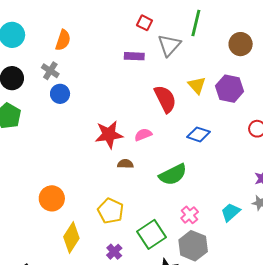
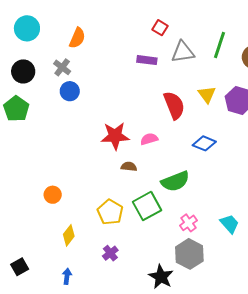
green line: (196, 23) -> (220, 45), moved
gray triangle: (169, 45) -> (183, 52), turned 35
orange circle: (52, 198) -> (53, 195), size x0.7
cyan trapezoid: (231, 212) -> (230, 224), turned 85
green square: (152, 234) -> (147, 206), moved
yellow diamond: (71, 237) -> (69, 235), size x0.7

